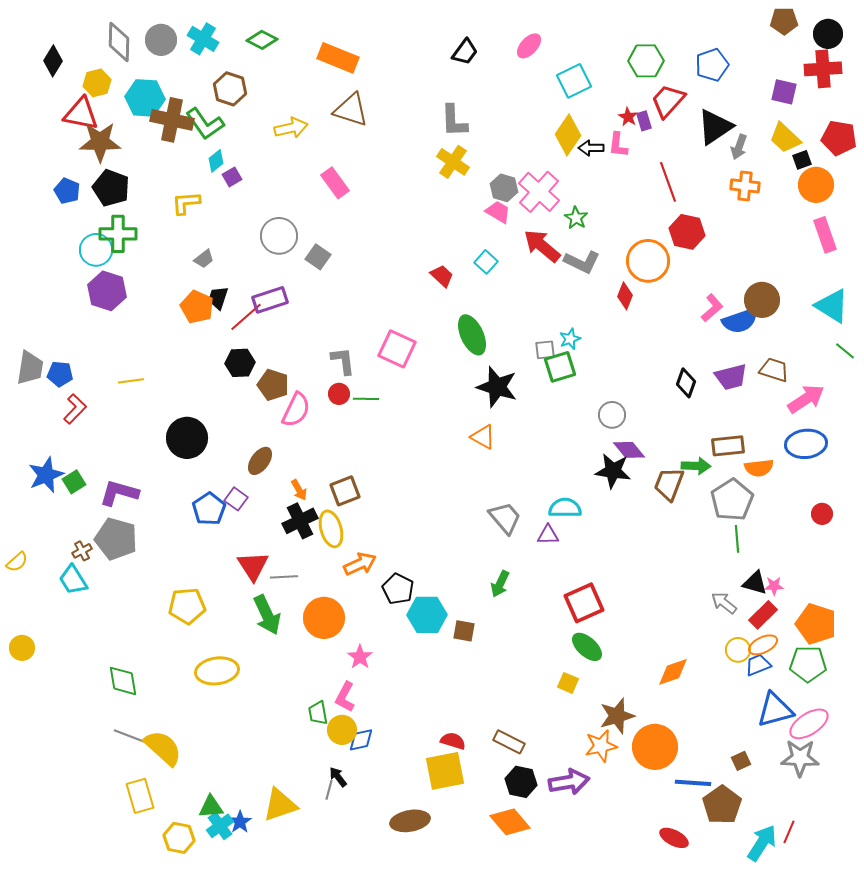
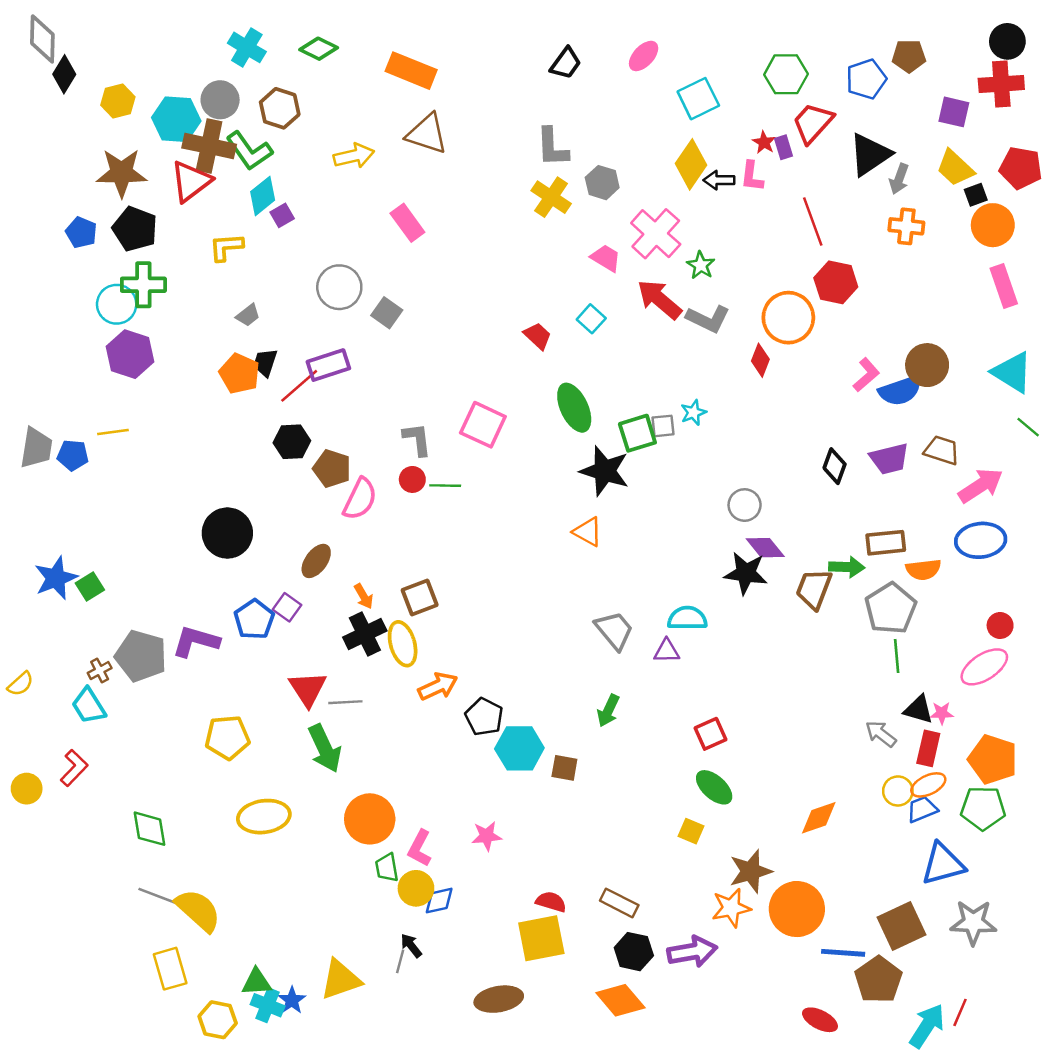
brown pentagon: (784, 21) -> (909, 56), moved
gray circle: (161, 40) -> (220, 100), moved
gray diamond: (119, 42) -> (42, 39), moved
red triangle: (81, 114) -> (191, 181), moved, turned -48
cyan diamond: (216, 161) -> (263, 196), size x1.4
gray hexagon: (504, 188) -> (602, 183), moved
green square: (560, 367) -> (637, 433), moved
yellow line: (131, 381) -> (113, 432), moved
red L-shape: (75, 409) -> (74, 768), moved
purple L-shape: (119, 493) -> (196, 641), moved
red square: (584, 603) -> (710, 734), size x0.7
red rectangle: (763, 615) -> (928, 748), turned -32
orange circle: (324, 618) -> (370, 819), moved
pink star: (360, 657) -> (487, 836), moved, turned 30
pink ellipse: (809, 724) -> (984, 667), moved
brown square: (741, 761) -> (902, 926), size x2.0
cyan cross: (220, 826) -> (268, 1005), turned -32

